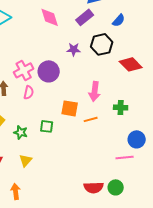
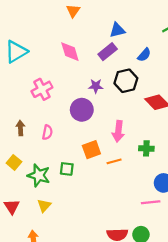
pink cross: (24, 70) -> (42, 89), moved
purple circle: (49, 71) -> (82, 110), moved
orange square: (70, 108) -> (91, 150), turned -30
green star: (21, 132) -> (39, 175), size x1.5

